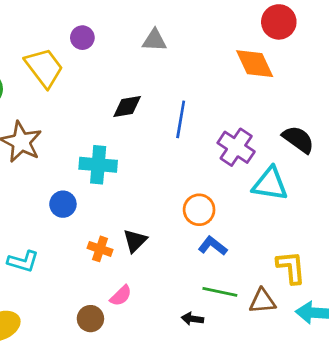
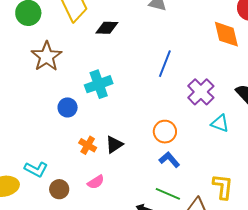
black diamond: (127, 107) -> (107, 28), moved
cyan cross: (98, 165) -> (99, 84), turned -36
cyan triangle: (270, 184) -> (220, 123), size x0.7
cyan L-shape: (23, 261) -> (36, 169), moved
brown circle: (90, 319) -> (59, 189), moved

